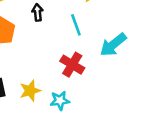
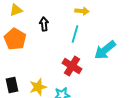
cyan line: (76, 25) -> (75, 34), turned 36

